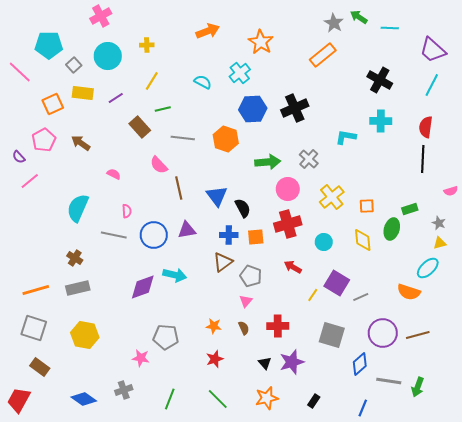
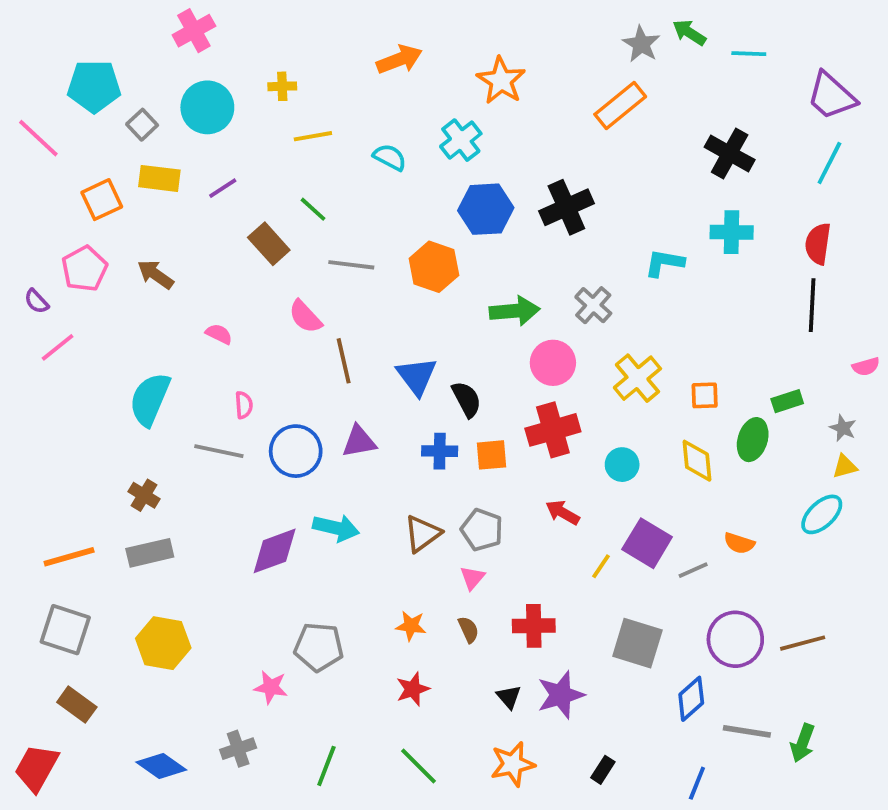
yellow line: (152, 81) -> (313, 136), moved, turned 48
green line: (163, 109) -> (313, 209), turned 56
brown triangle: (223, 262) -> (422, 534), moved
orange semicircle: (409, 292) -> (739, 543), moved, size x0.7

